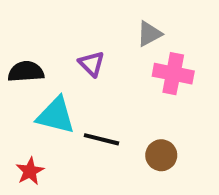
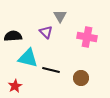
gray triangle: (149, 34) -> (60, 16), moved, turned -32

